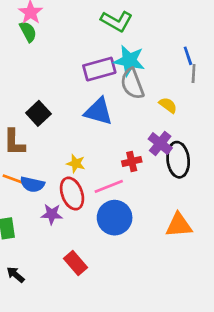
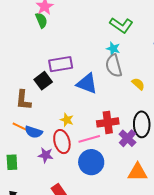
green L-shape: (117, 21) -> (121, 25), moved
cyan star: (129, 61) -> (113, 49), size x0.6
purple rectangle: (99, 69) -> (61, 64), moved
purple cross: (160, 143) -> (127, 138), moved
red cross: (132, 162) -> (108, 122), size x1.5

